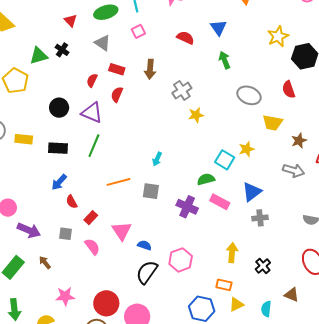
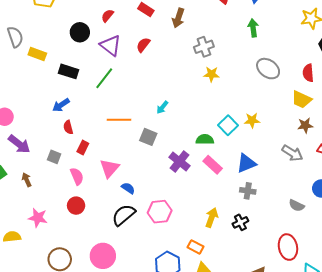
red semicircle: (92, 80) -> (107, 16), moved
red semicircle: (117, 94) -> (143, 45), moved
yellow trapezoid: (273, 123) -> (302, 99), moved
red rectangle: (91, 218) -> (83, 148), turned -32
black cross: (263, 266) -> (240, 222), moved
red circle: (106, 303) -> (76, 206), moved, size x0.7

